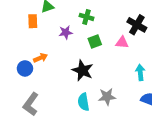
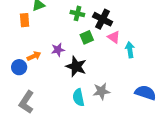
black cross: (137, 25) -> (103, 19), moved
purple star: (66, 32) -> (58, 50), moved
pink triangle: (122, 42) -> (114, 37), turned 32
cyan arrow: (140, 72) -> (130, 50), moved

